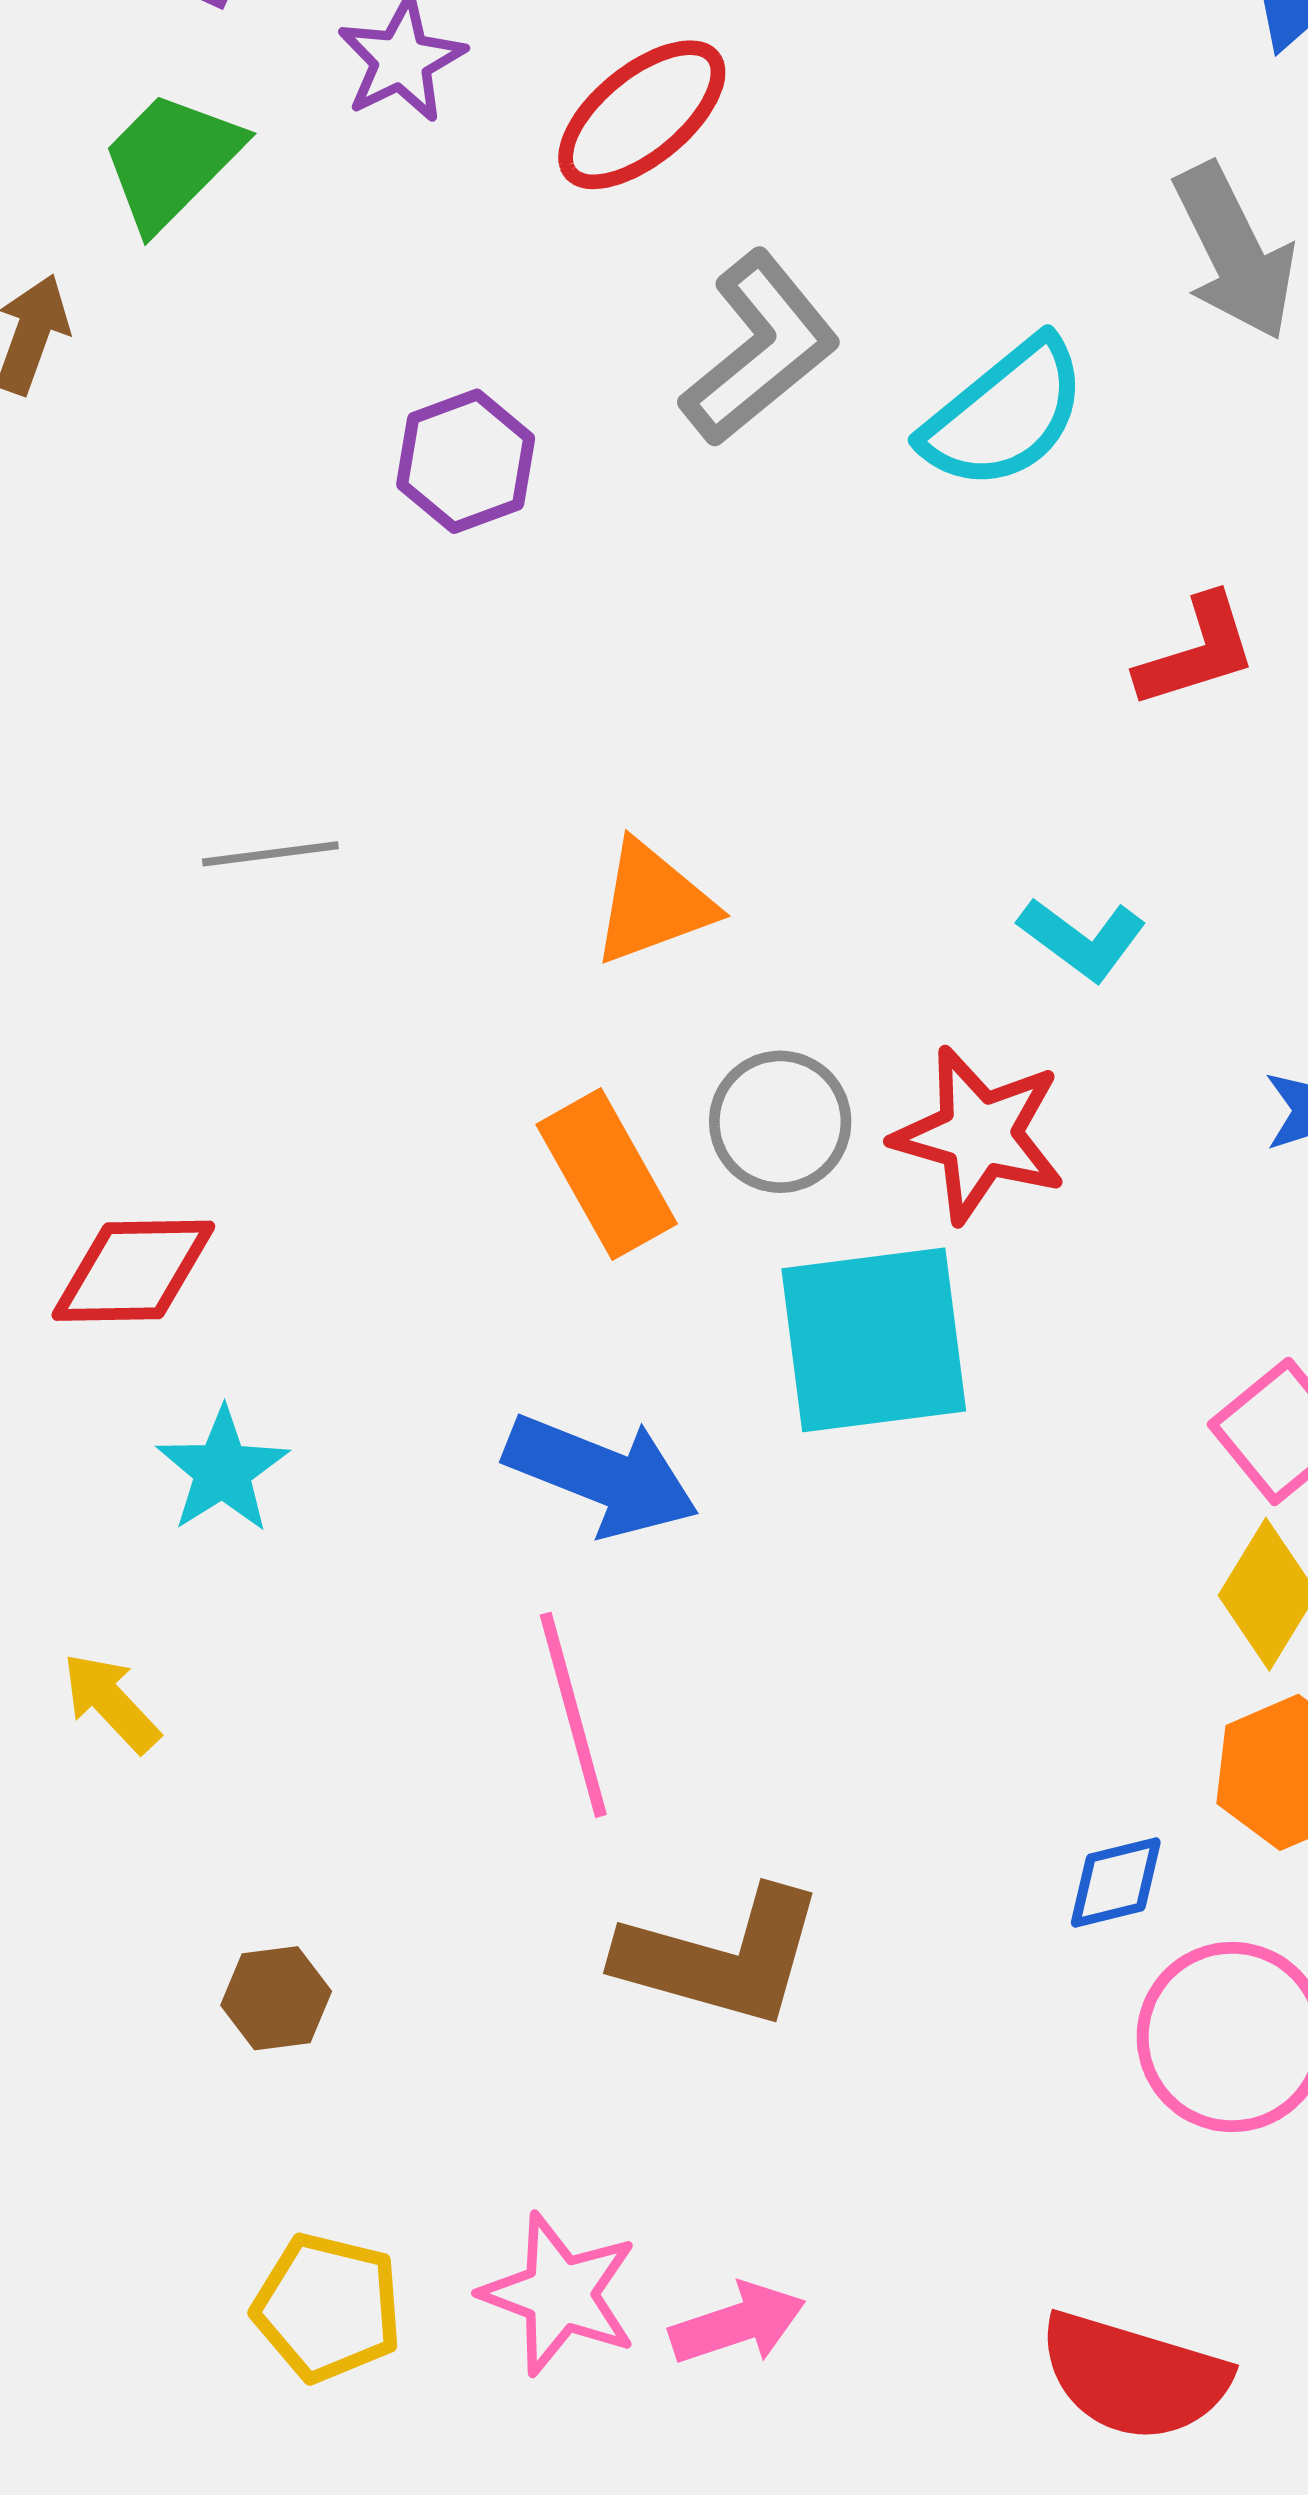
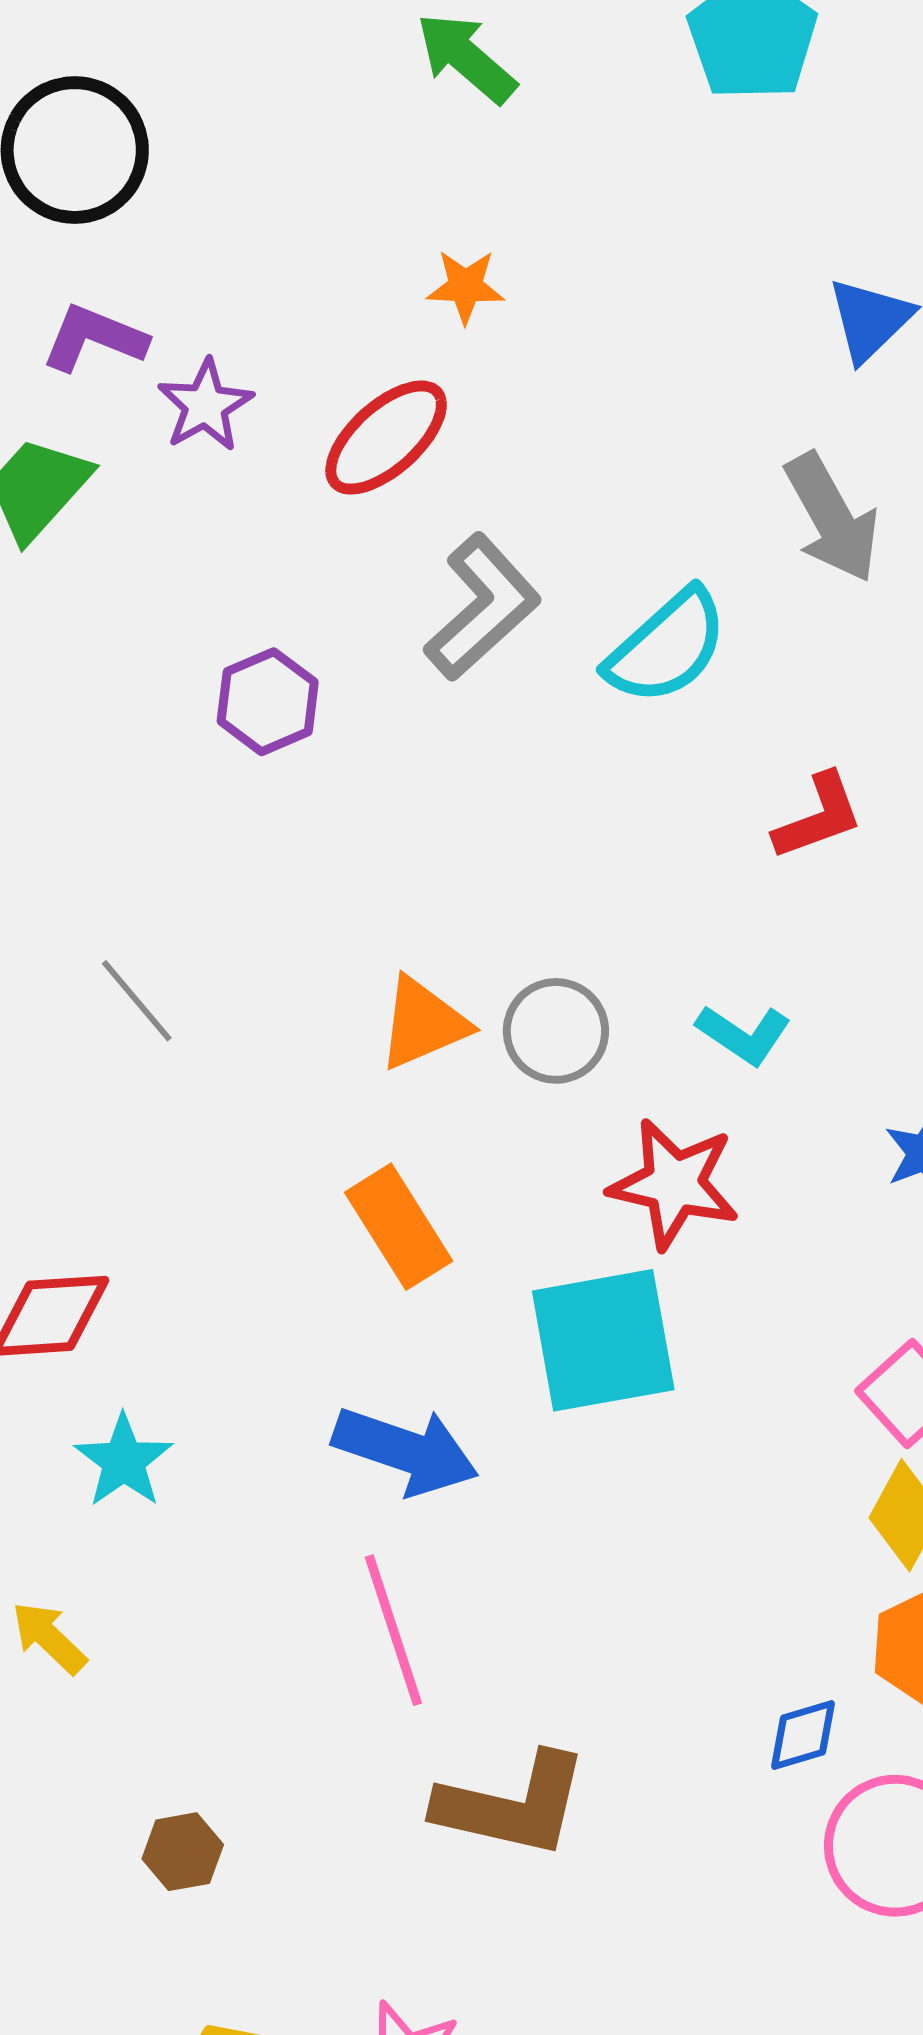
gray line: (270, 854) -> (137, 1001), turned 60
gray circle: (780, 1122) -> (556, 1031), moved

